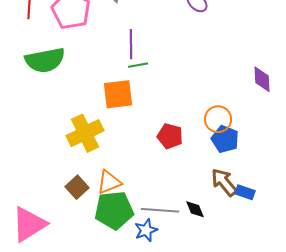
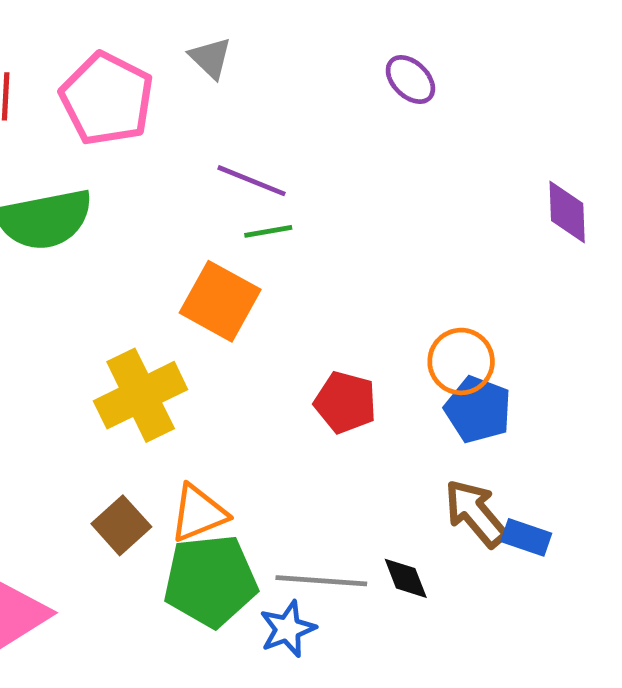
purple line: (131, 44) -> (251, 181), turned -68
purple diamond: (262, 79) -> (567, 212), moved
orange square: (118, 94) -> (220, 301), turned 36

